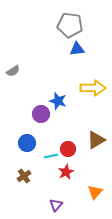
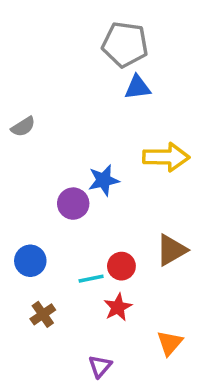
blue star: (58, 101) -> (104, 180), turned -30
blue circle: (27, 143) -> (30, 261), moved

